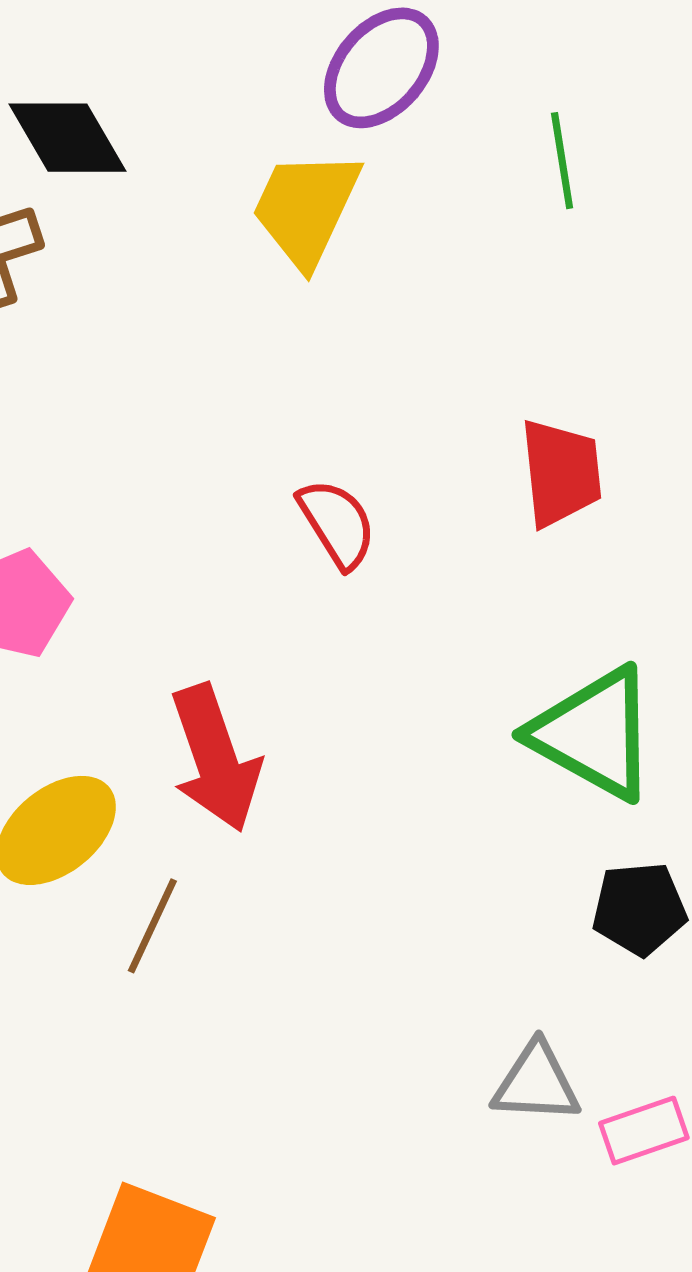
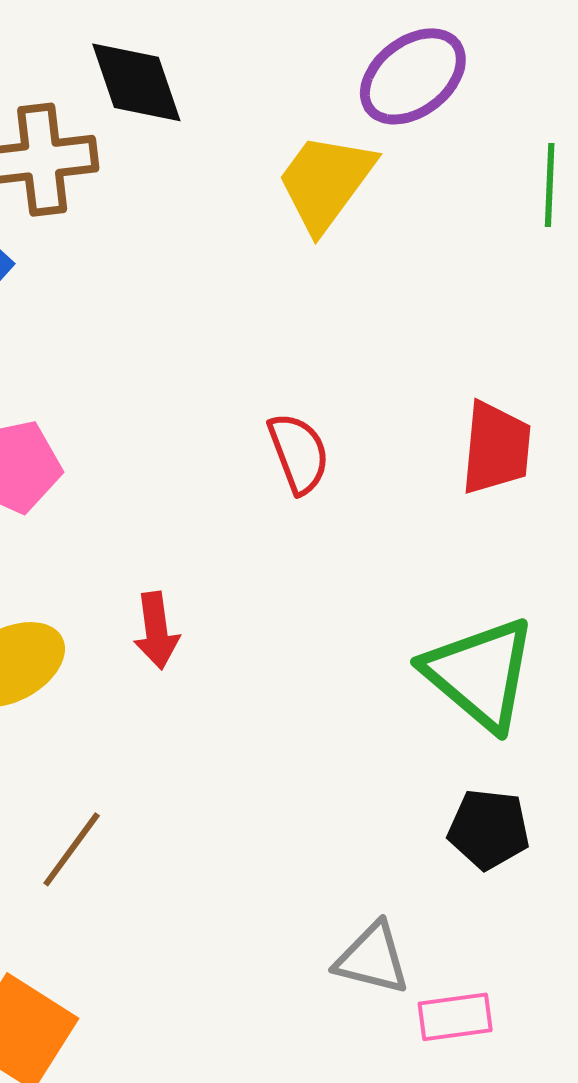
red arrow: (215, 758) -> (156, 631), size x0.6
brown line: (152, 926) -> (72, 849), moved

